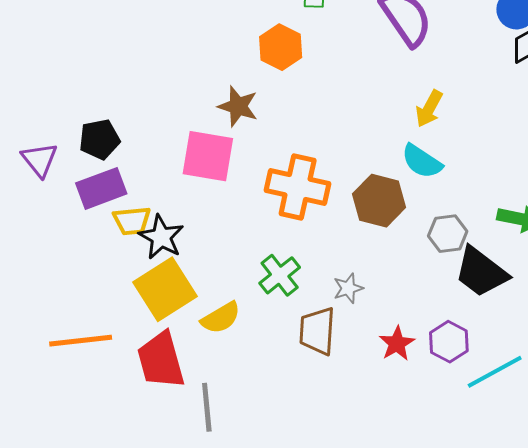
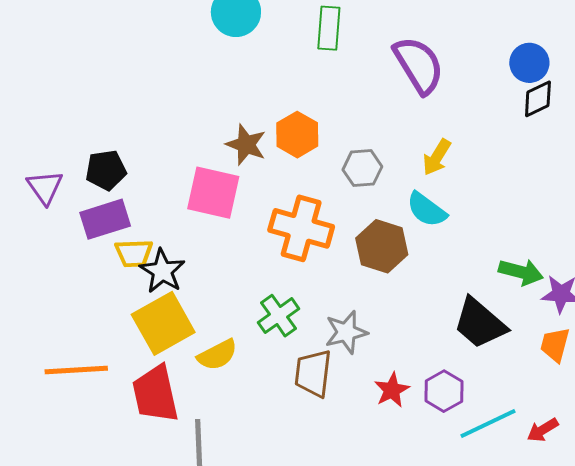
orange hexagon: (281, 47) -> (297, 135), moved
gray hexagon: (448, 234) -> (362, 168), moved
gray star: (348, 288) -> (346, 332), size x1.4

